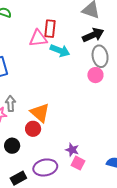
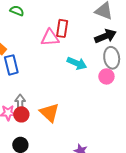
cyan arrow: (60, 51) -> (77, 63), moved
red circle: (33, 129) -> (21, 114), moved

